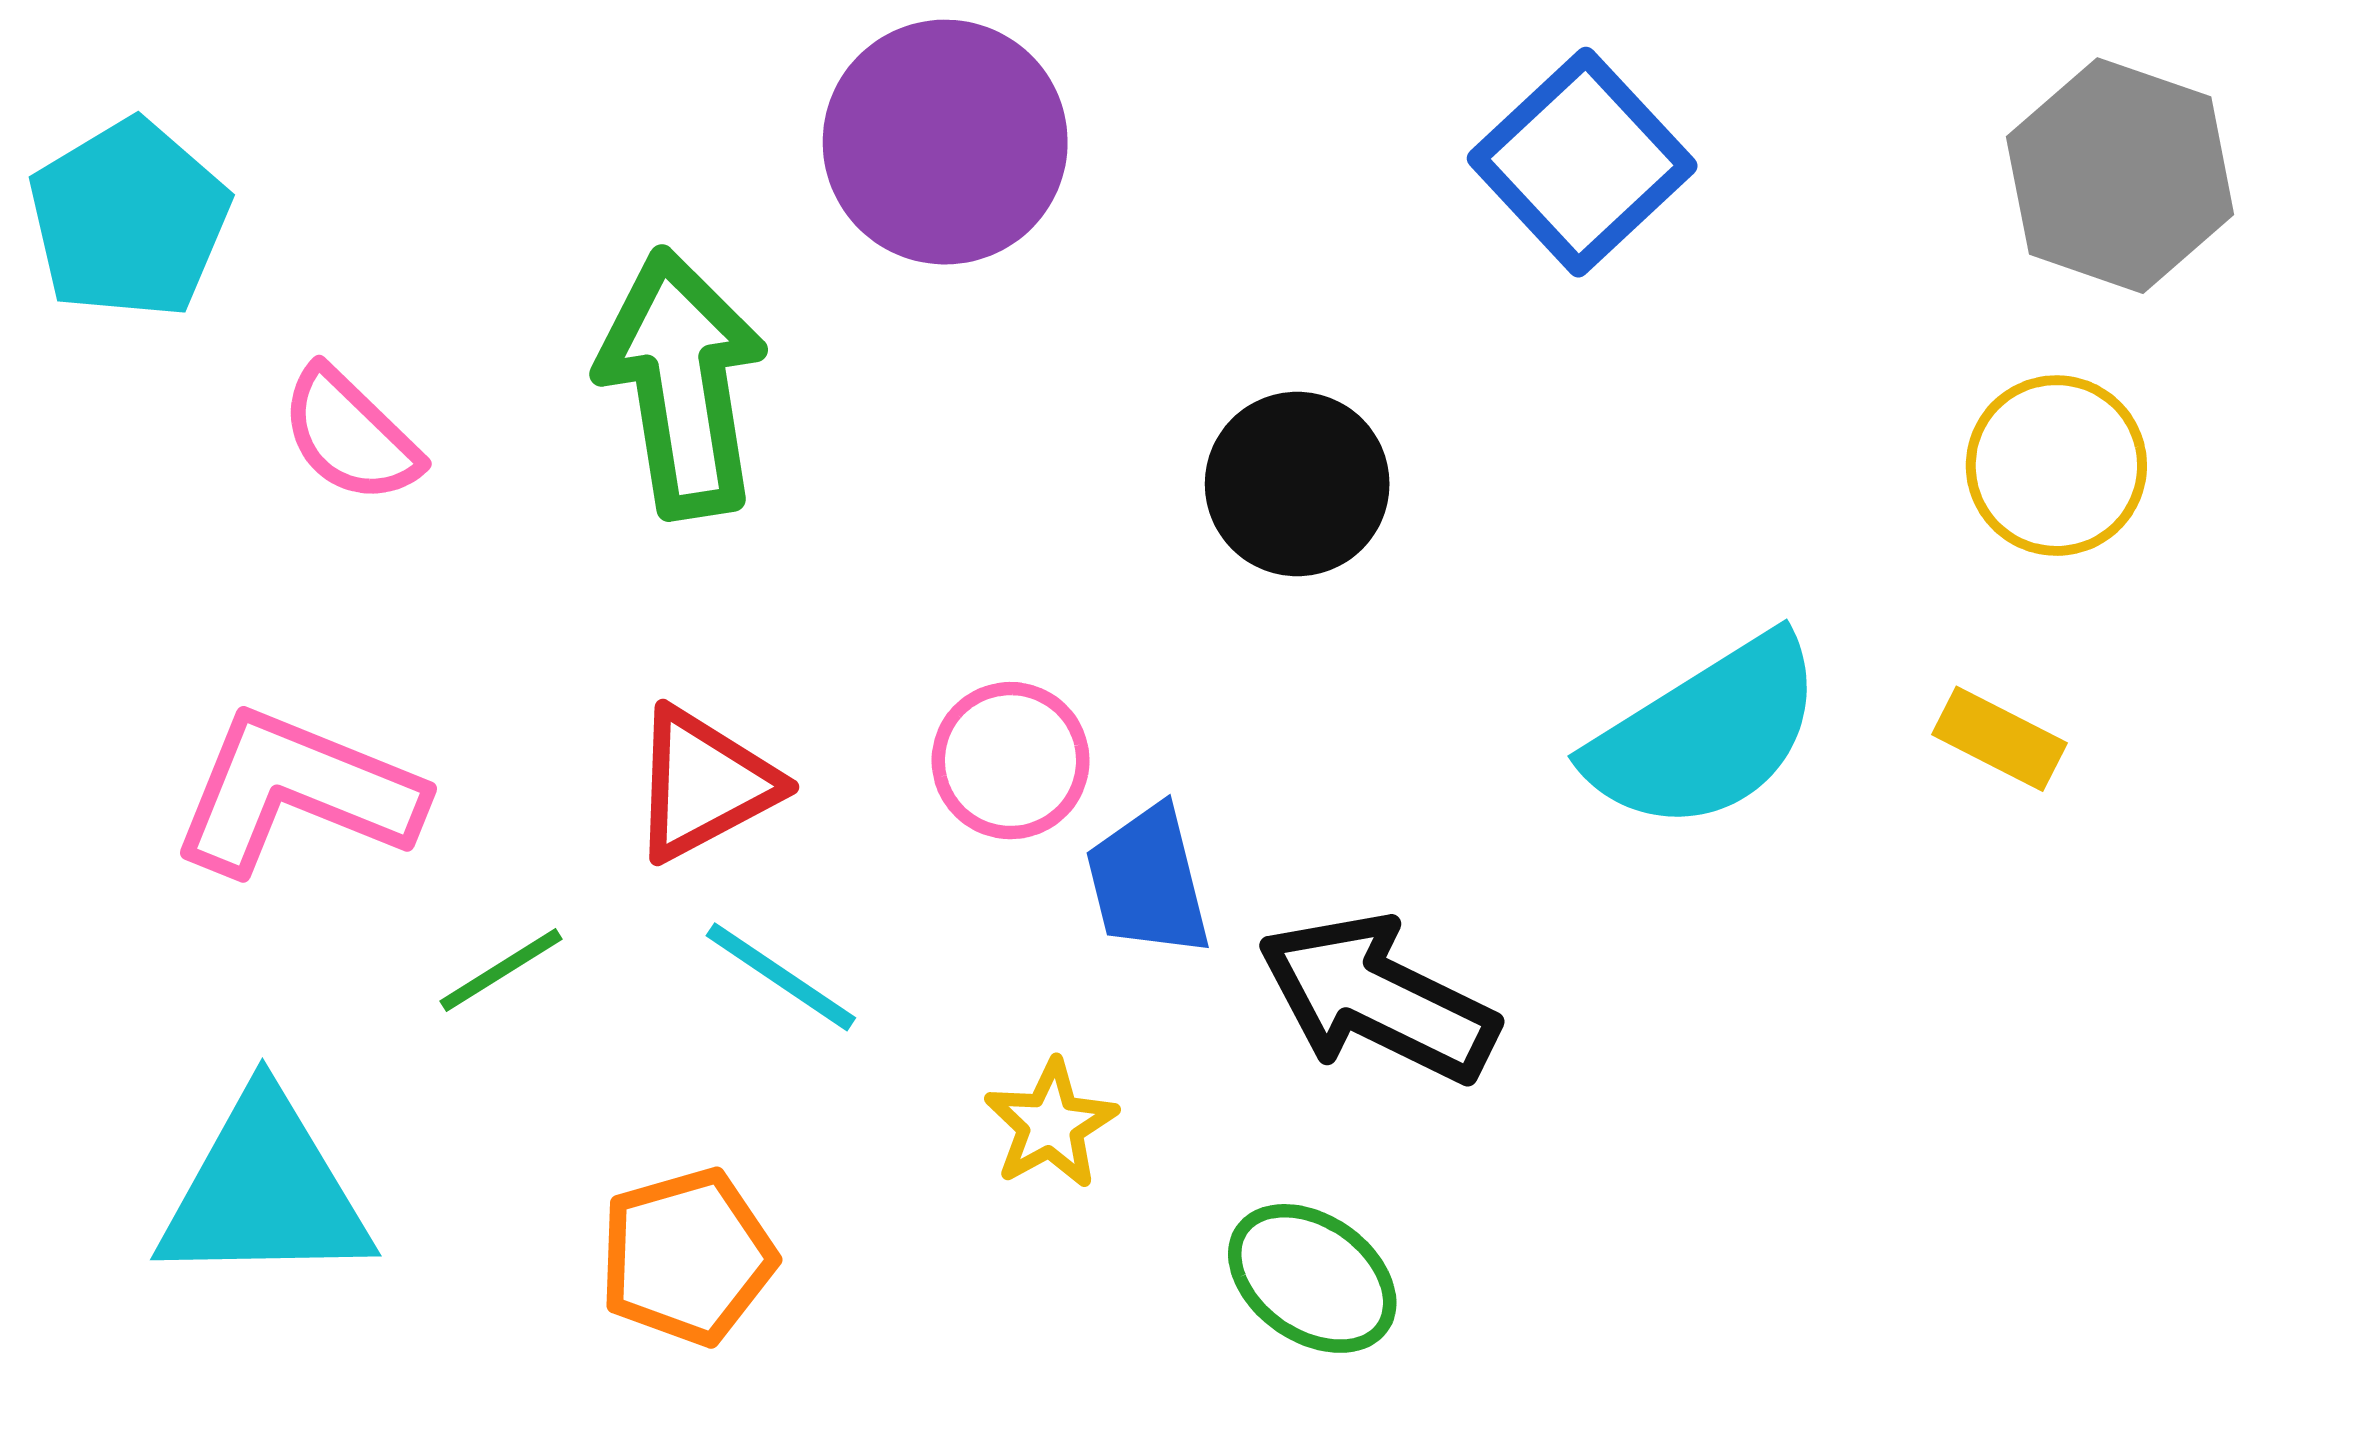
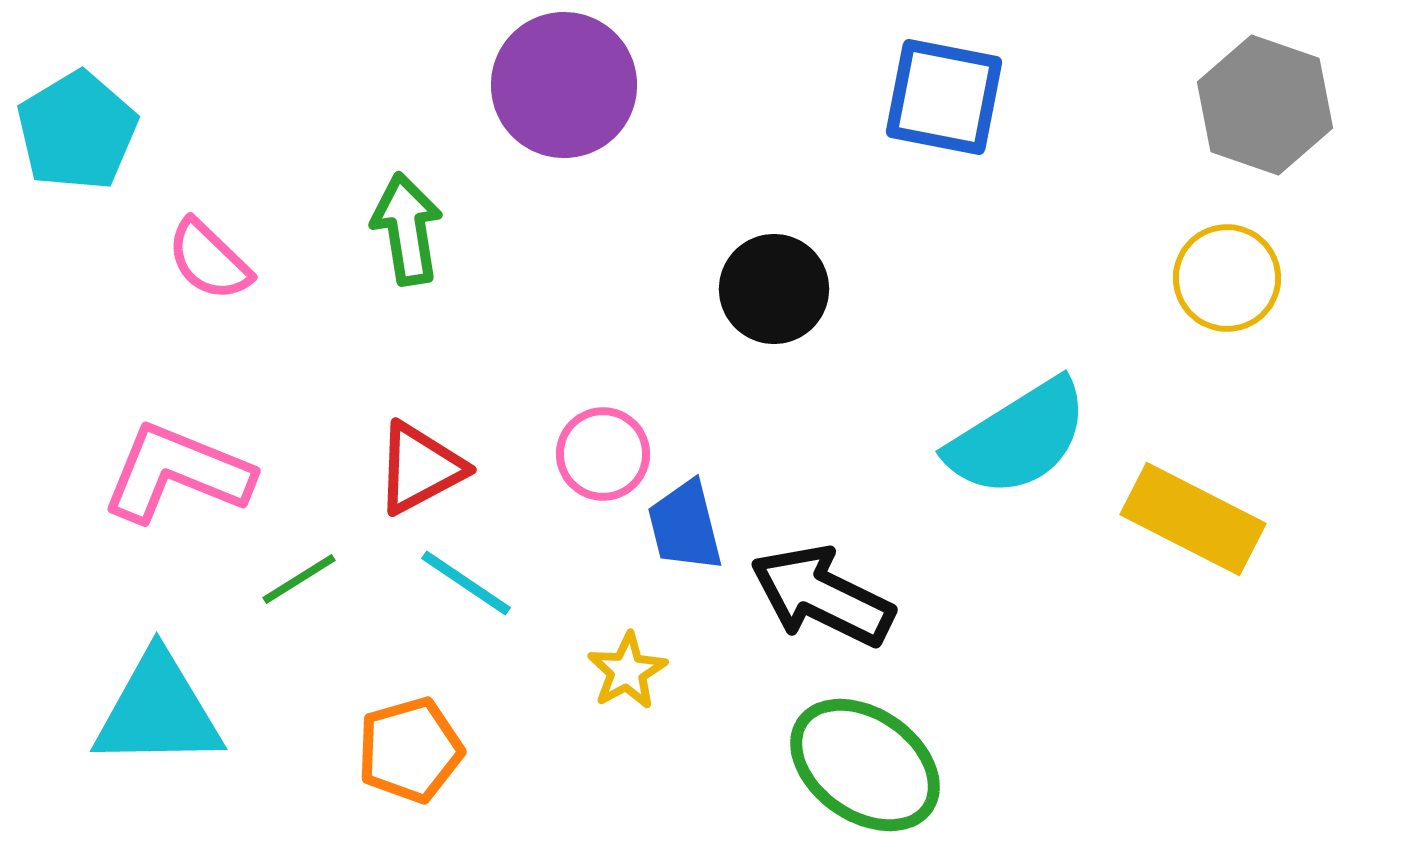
blue square: (1582, 162) -> (944, 97), turned -36
green arrow: (682, 383) -> (407, 229), size x0.7
yellow rectangle: (1999, 739) -> (1193, 519), moved, size x1.8
green ellipse: (1312, 1278) -> (865, 765), moved, size x1.5

